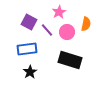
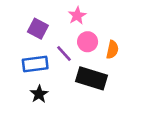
orange semicircle: (86, 24) -> (112, 50), moved
purple line: (47, 30) -> (64, 54), moved

